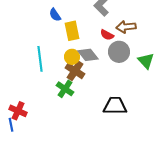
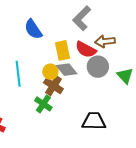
blue semicircle: (55, 15) -> (33, 29), size x1.5
yellow rectangle: (72, 31) -> (63, 50), moved
red semicircle: (107, 35) -> (86, 49), size x1.5

